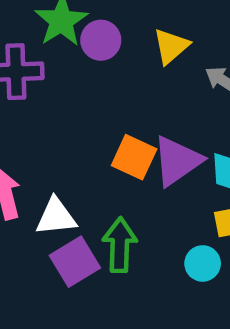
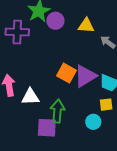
yellow triangle: (171, 46) -> (86, 26), turned 42
purple square: (75, 262) -> (47, 128), moved, turned 30

